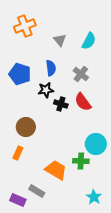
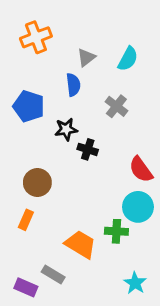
gray triangle: (60, 40) -> (86, 57), turned 32
blue semicircle: (51, 68) -> (73, 85), moved
red semicircle: (83, 102) -> (141, 170), moved

